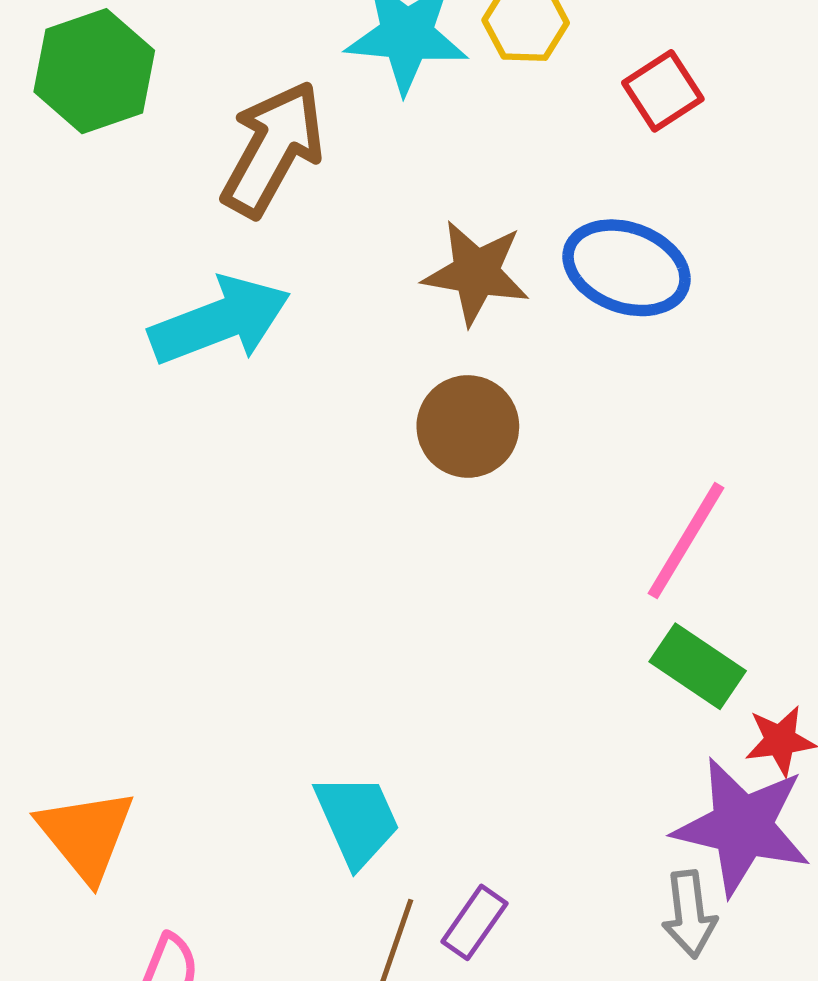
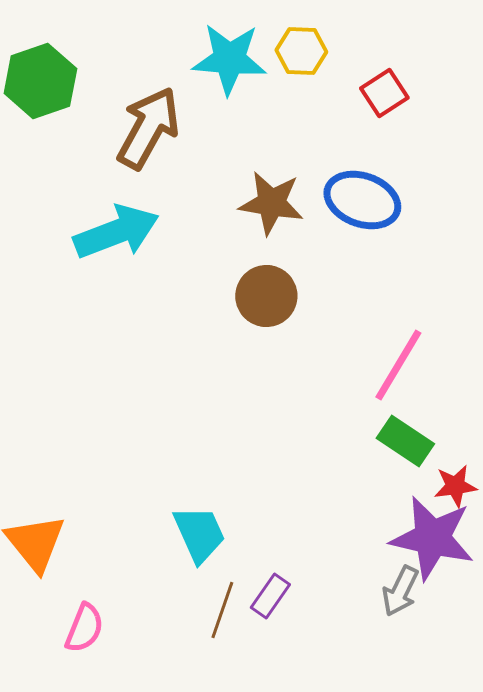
gray arrow: (689, 914) -> (400, 591), turned 33

